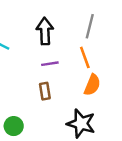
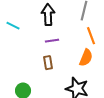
orange line: (85, 57) -> (91, 36), moved

